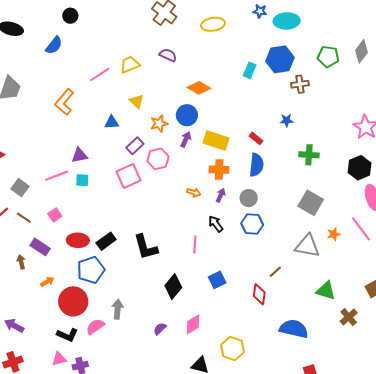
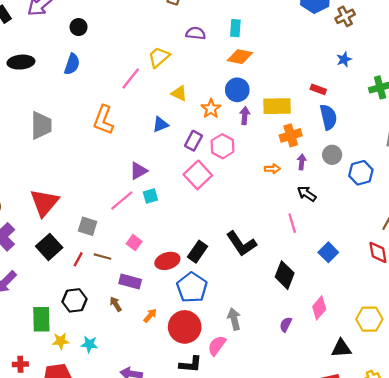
cyan rectangle: (250, 70) -> (235, 28), moved
blue hexagon: (252, 224) -> (361, 173), moved

